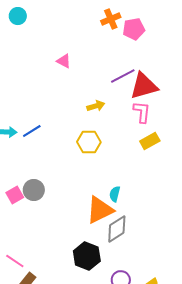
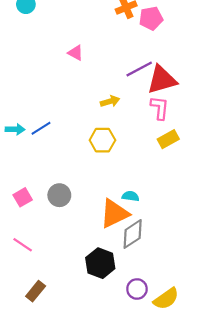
gray circle: (34, 190) -> (59, 195), moved
cyan semicircle: (115, 194) -> (131, 196), turned 84
pink line: (15, 261) -> (23, 245), moved

